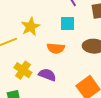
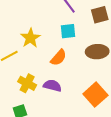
orange semicircle: (56, 48) -> (58, 58), turned -48

